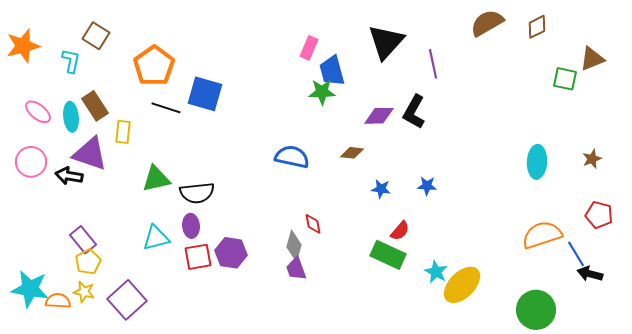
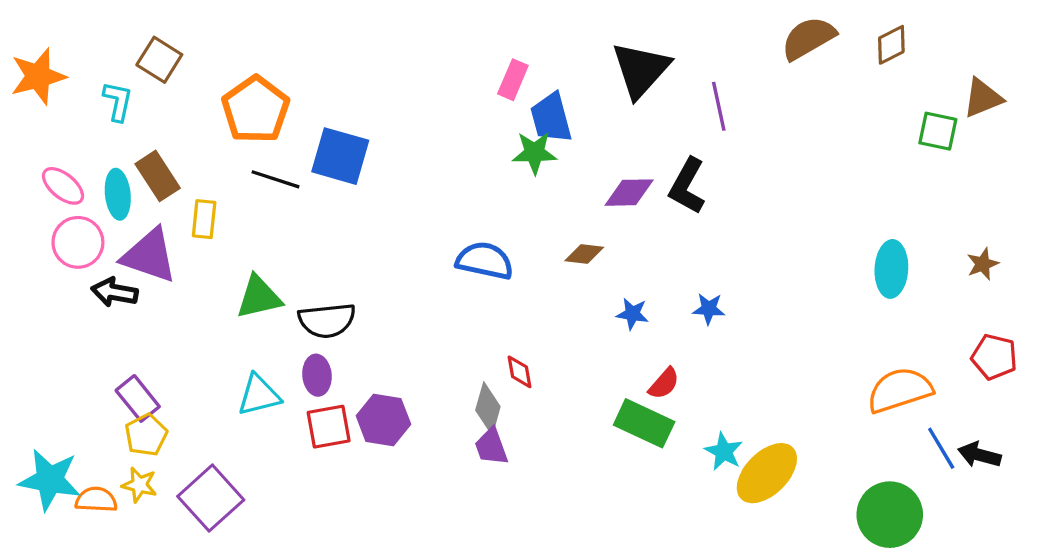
pink circle: (31, 162) -> (78, 242), moved
blue line: (576, 254) -> (941, 448), moved

